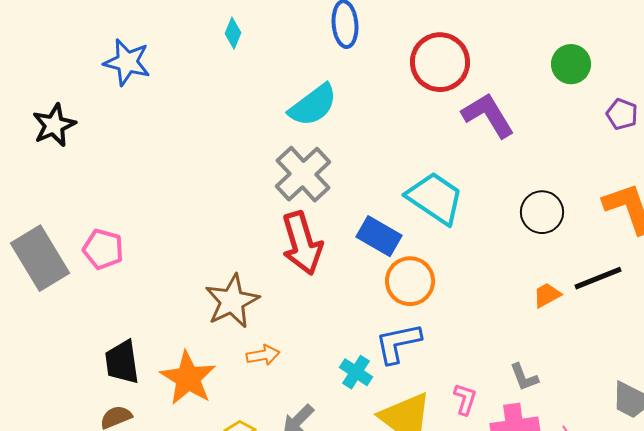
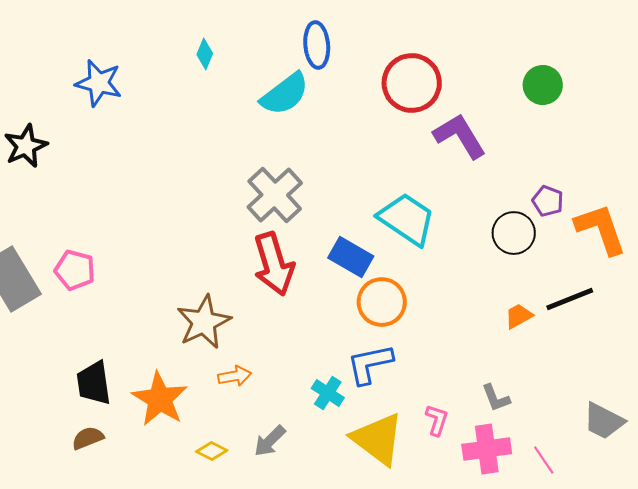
cyan semicircle: (313, 105) -> (285, 94), moved
purple pentagon: (622, 114) -> (548, 201), moved

